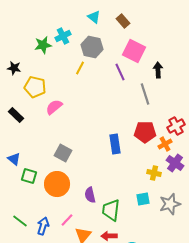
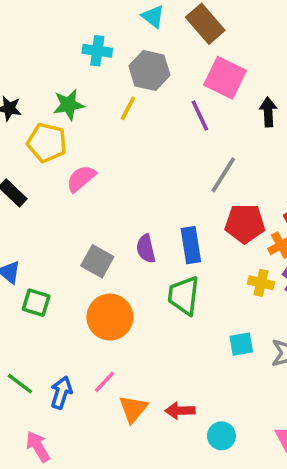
brown rectangle: (123, 21) -> (205, 24), size x1.5
cyan cross: (63, 36) -> (97, 51), turned 35
green star: (43, 45) -> (69, 105), moved
gray line: (145, 94) -> (223, 175), moved, turned 50
yellow cross: (154, 173) -> (261, 283), moved
orange circle: (57, 184) -> (110, 317), moved
purple semicircle: (90, 195) -> (146, 249), moved
green trapezoid: (111, 210) -> (184, 295), moved

